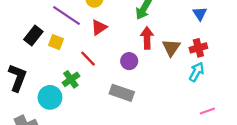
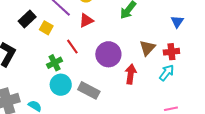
red arrow: (147, 38) -> (131, 74), moved
purple circle: (129, 61) -> (108, 54), size x1.6
gray rectangle: (122, 93) -> (89, 90), moved
cyan circle: (50, 97) -> (61, 85), moved

